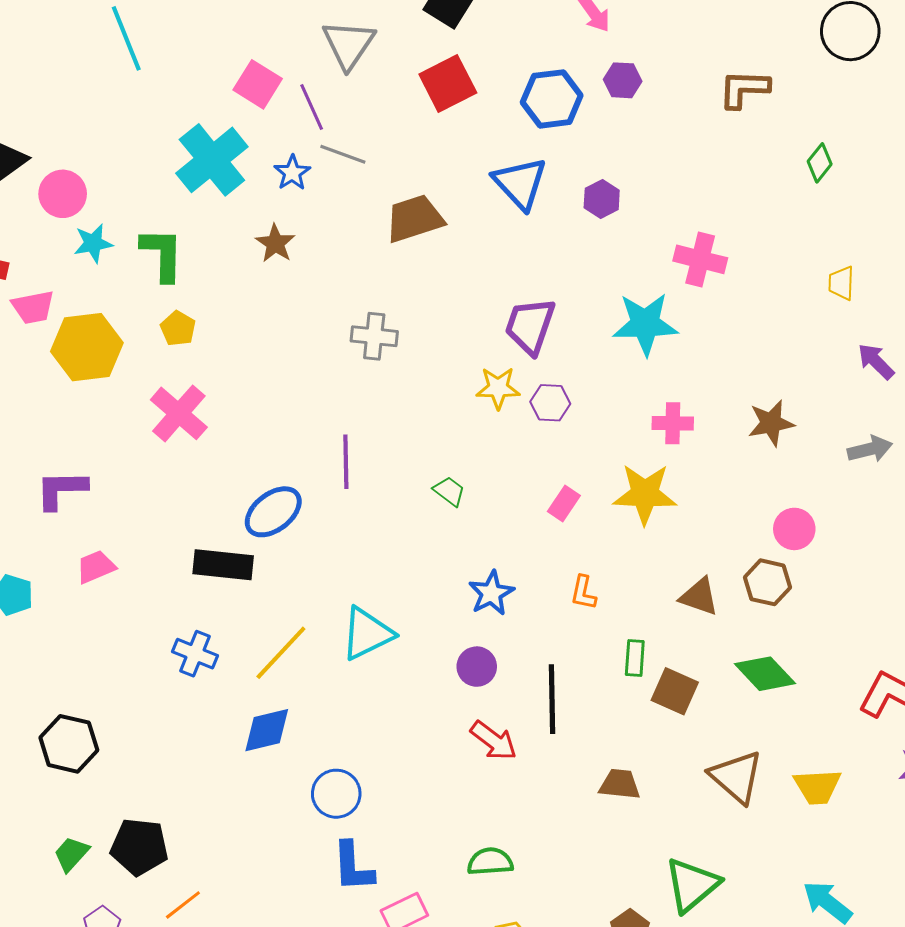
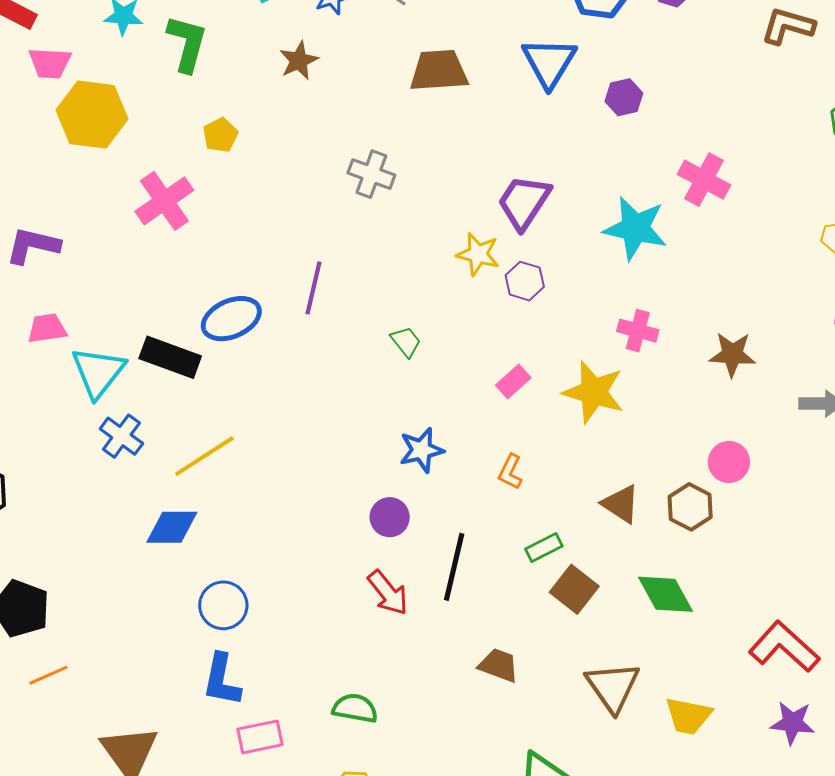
yellow pentagon: (178, 328) -> (220, 135), moved
cyan triangle: (367, 634) -> (98, 372), moved, turned -40
green rectangle: (635, 658) -> (544, 547), turned 45

